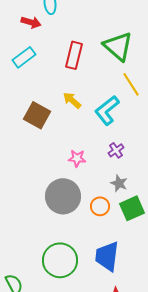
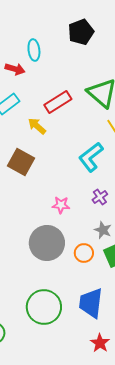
red rectangle: (74, 55) -> (58, 102), turned 44
yellow arrow: (72, 100) -> (37, 126), moved

